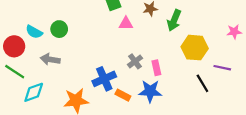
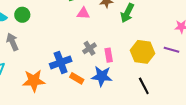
yellow hexagon: (195, 48) -> (143, 52), moved
gray arrow: (50, 59) -> (12, 42), turned 54
purple line: (222, 68) -> (172, 50), moved
black line: (202, 83) -> (144, 86), moved

